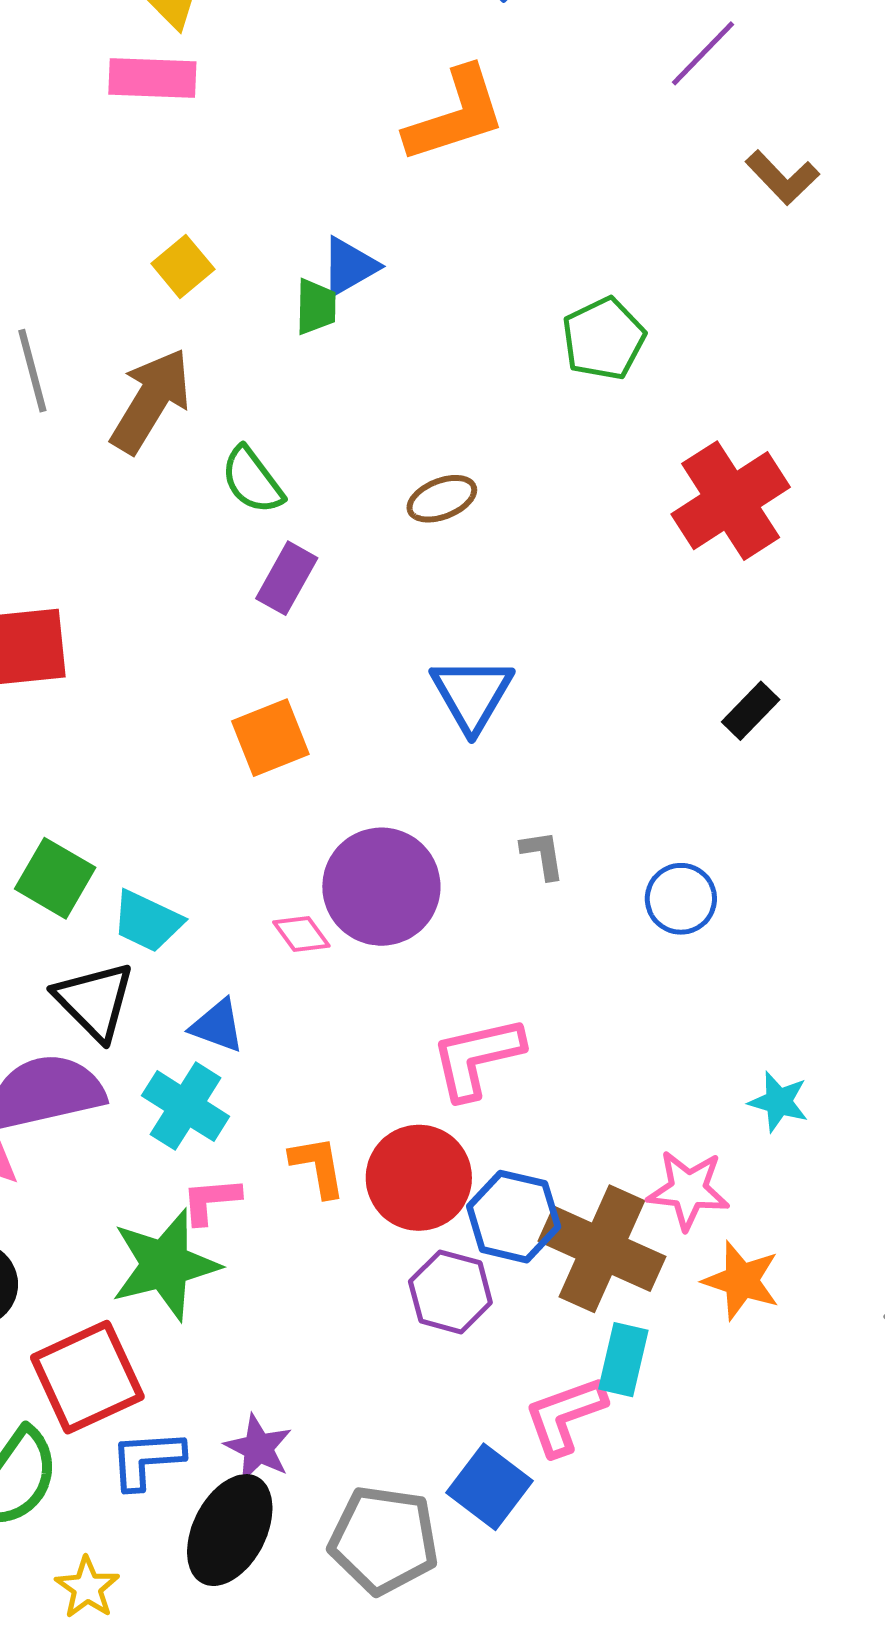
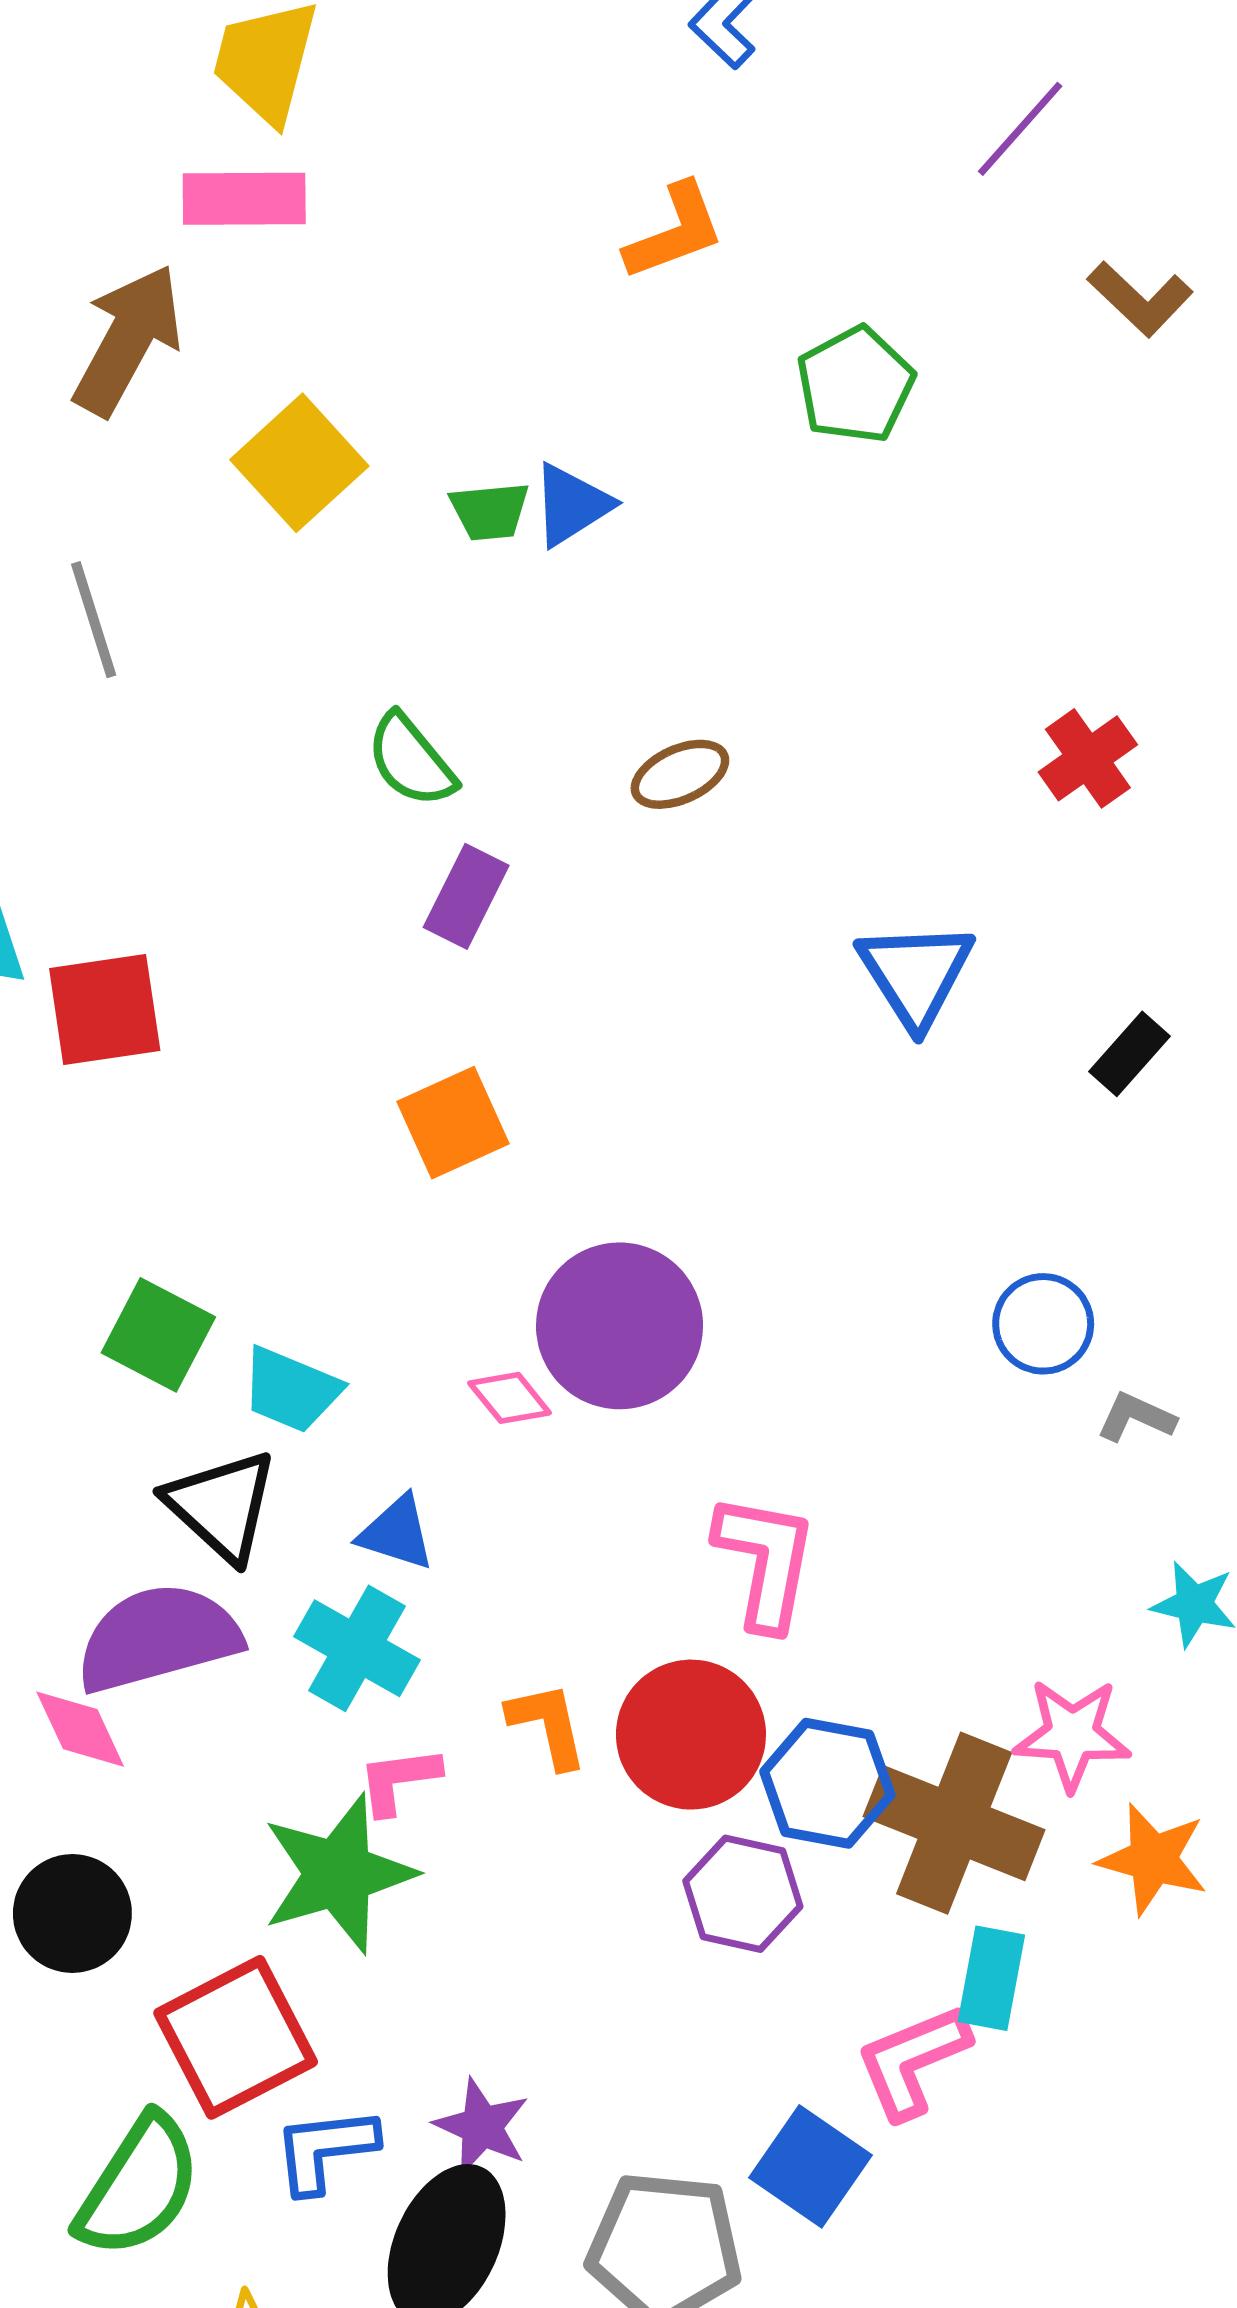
orange L-shape: (455, 115) -> (675, 232), size x0.7
yellow square: (183, 266) -> (299, 463), size x1.5
blue triangle: (349, 266) -> (572, 505), moved
green trapezoid: (316, 307) -> (490, 511), turned 86
green pentagon: (604, 339) -> (855, 385), moved
brown arrow: (151, 401) -> (128, 340), moved
red cross: (731, 501) -> (1088, 758), size x0.6
blue triangle: (472, 694) -> (916, 974), moved
gray L-shape: (543, 855) -> (1136, 1417), moved, turned -54
pink L-shape: (477, 1058) -> (765, 1561), turned 116

